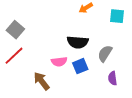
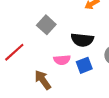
gray square: (15, 30) -> (46, 25), moved

